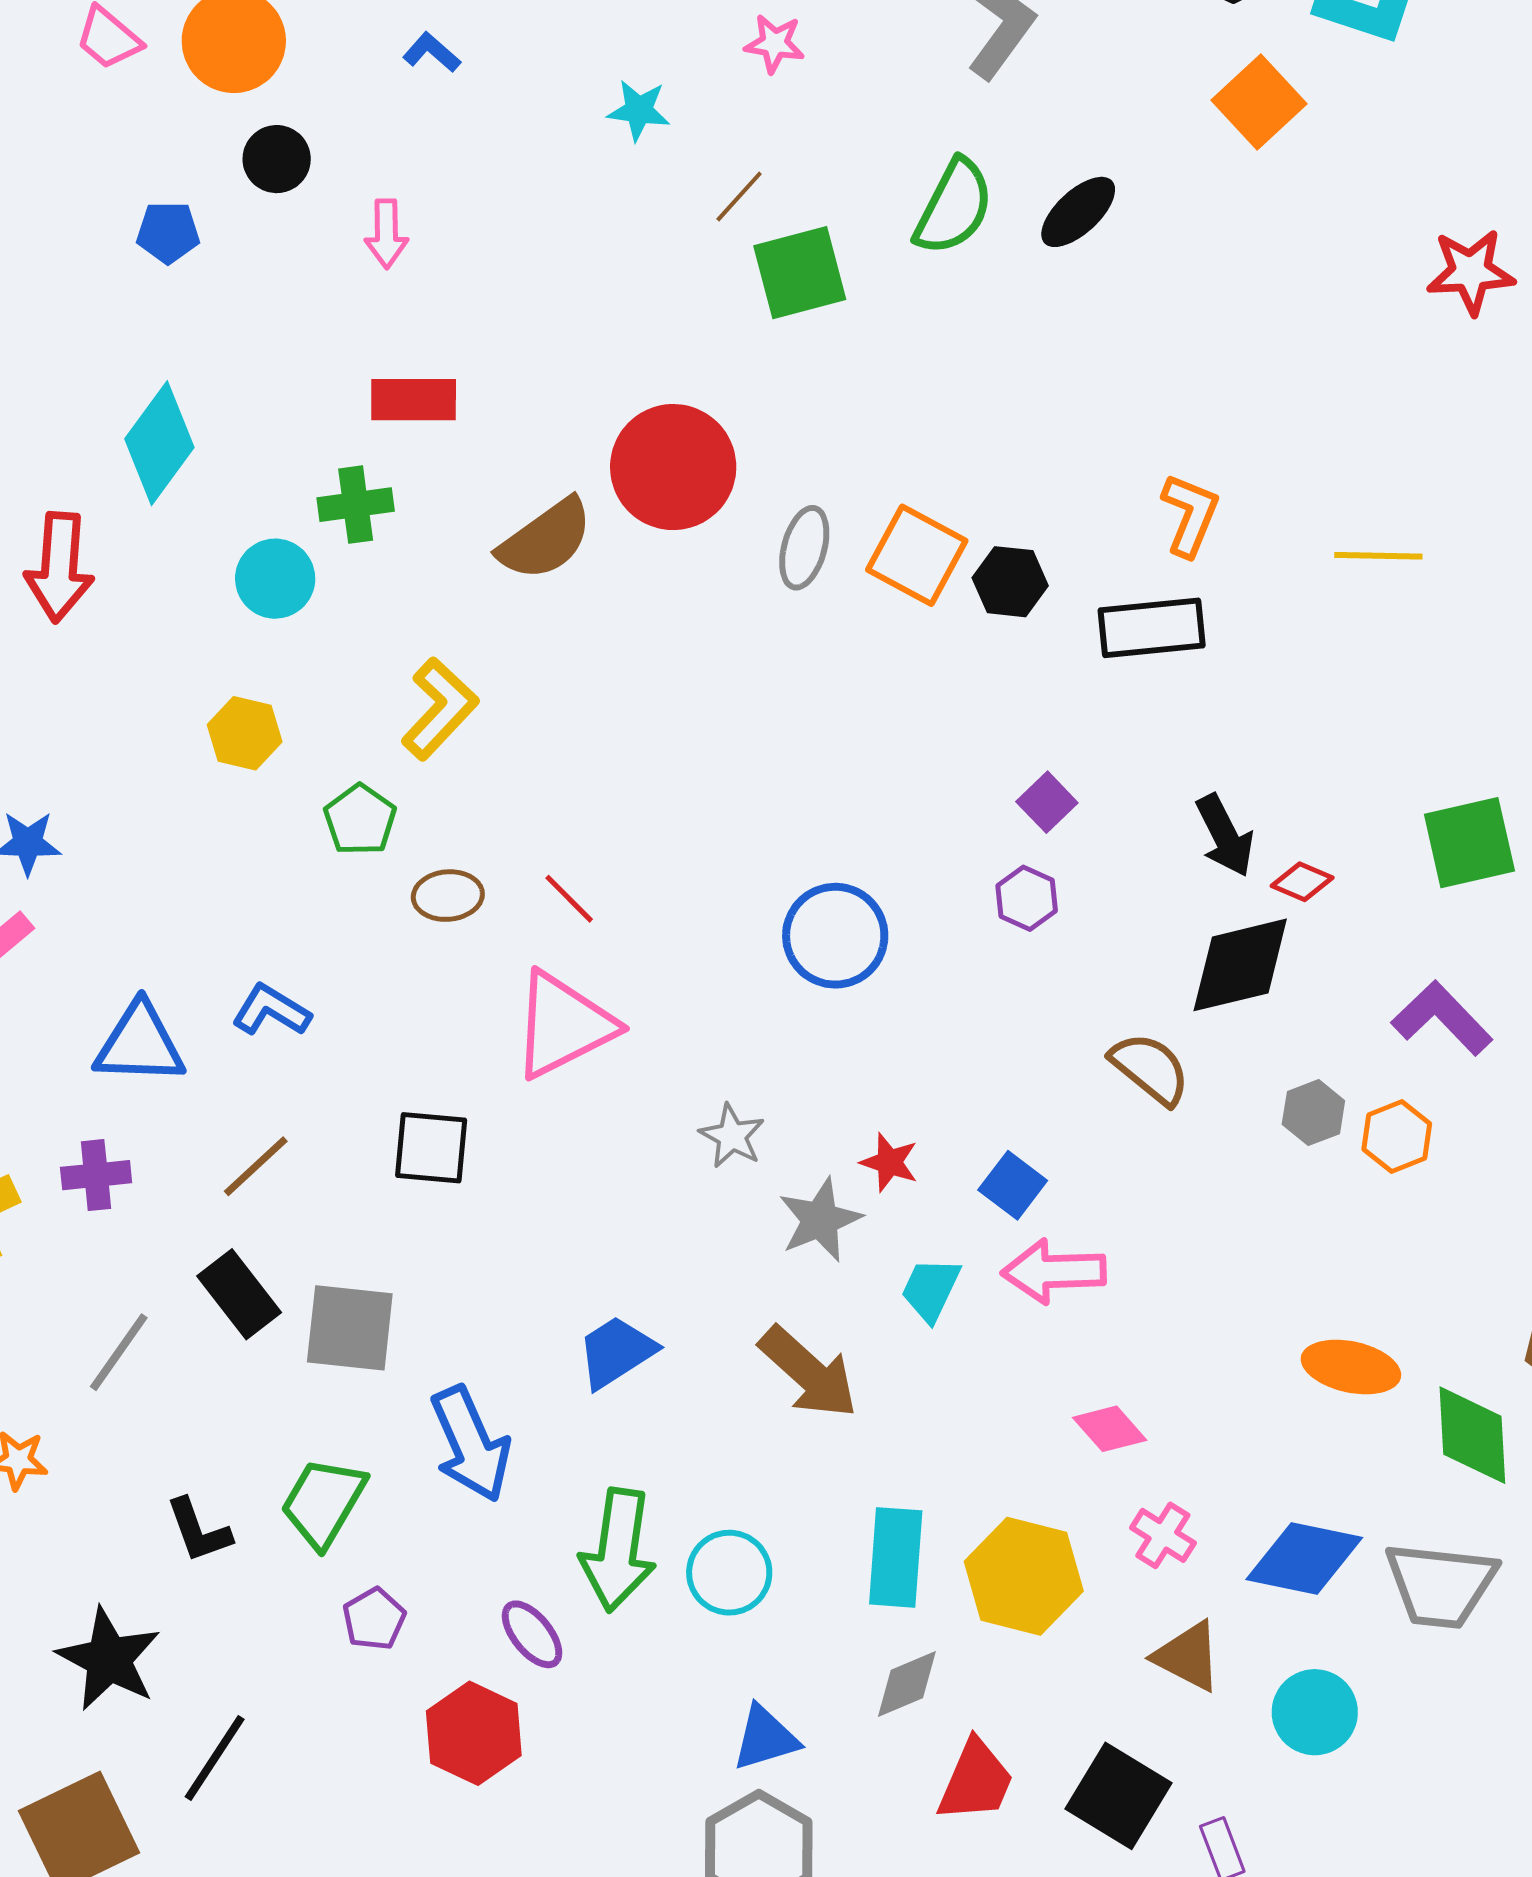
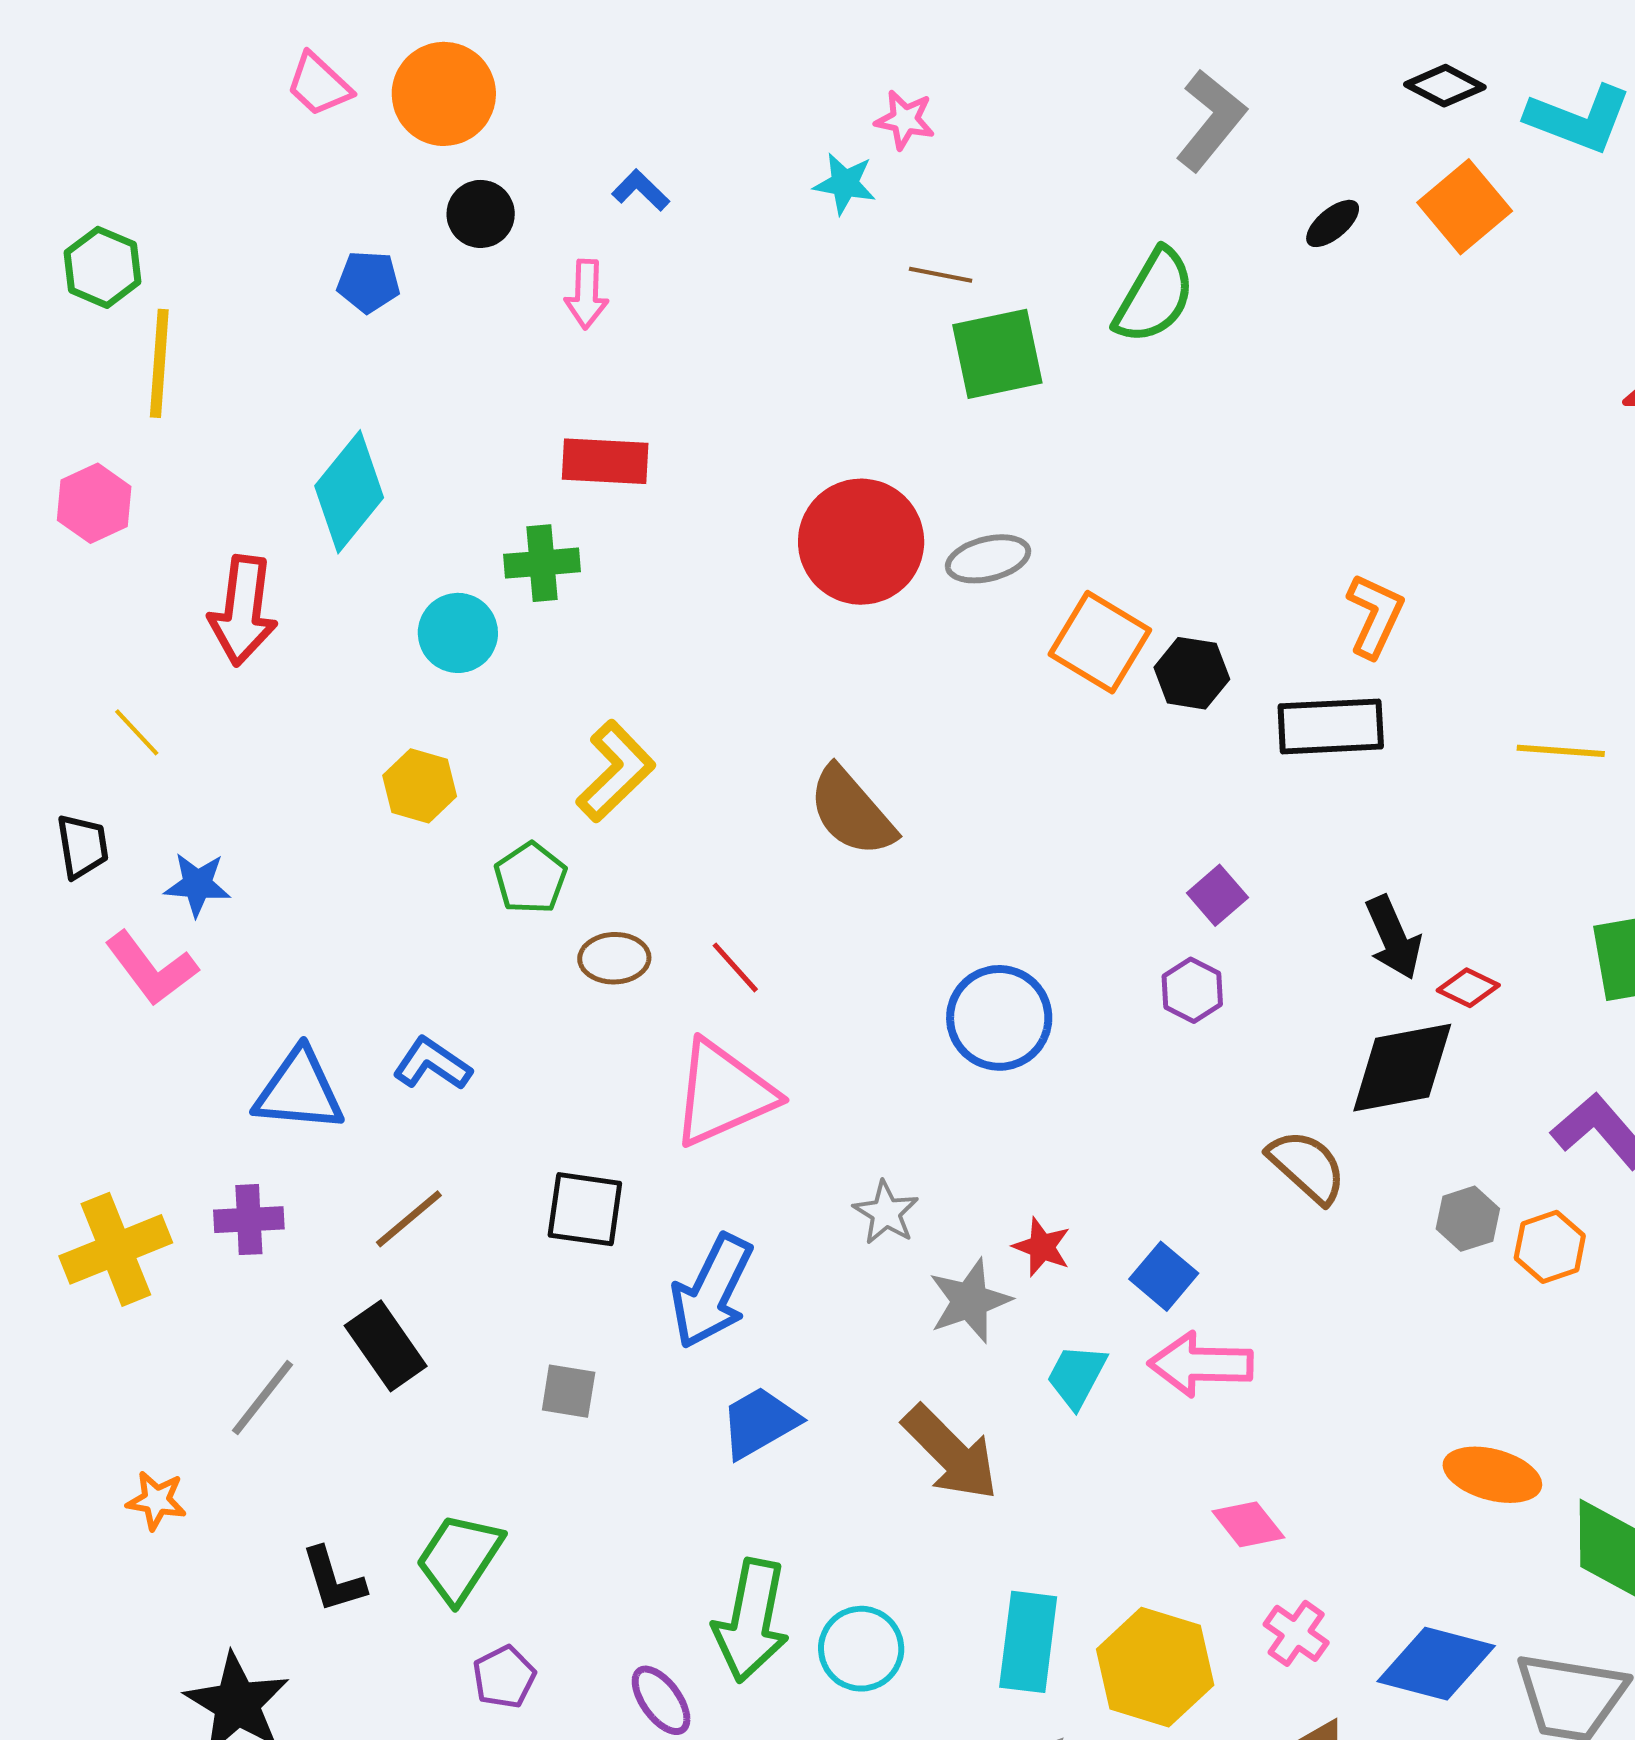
pink star: (775, 44) -> (905, 120), moved
blue L-shape: (432, 52) -> (641, 190), moved
brown line: (739, 197) -> (941, 275), turned 56
black ellipse: (1078, 212) -> (1333, 223), moved, size x0.7
brown semicircle: (546, 539) -> (852, 812), moved, turned 82
gray ellipse: (804, 548) -> (988, 559), moved, turned 58
yellow line: (1378, 556) -> (1561, 751), moved
gray square: (350, 1328) -> (569, 1391), moved, size x0.6
blue arrow: (471, 1444) -> (712, 1291), moved, turned 47

